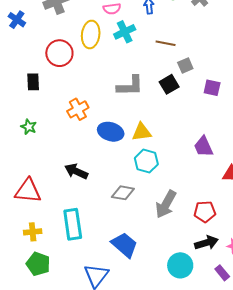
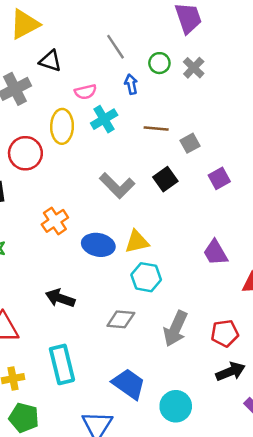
gray square: (185, 65) -> (190, 143), moved
gray L-shape: (130, 86) -> (117, 186), turned 52
purple square: (212, 88) -> (219, 178), turned -36
cyan circle: (180, 265) -> (176, 406), moved

